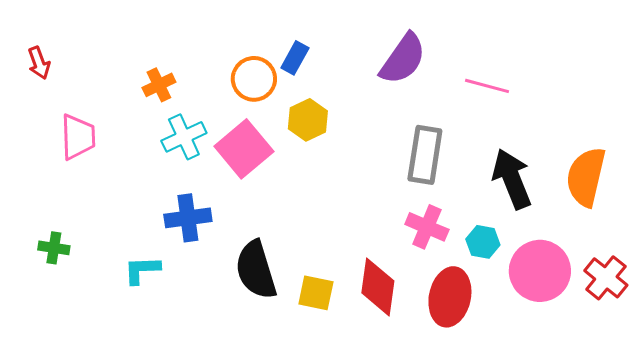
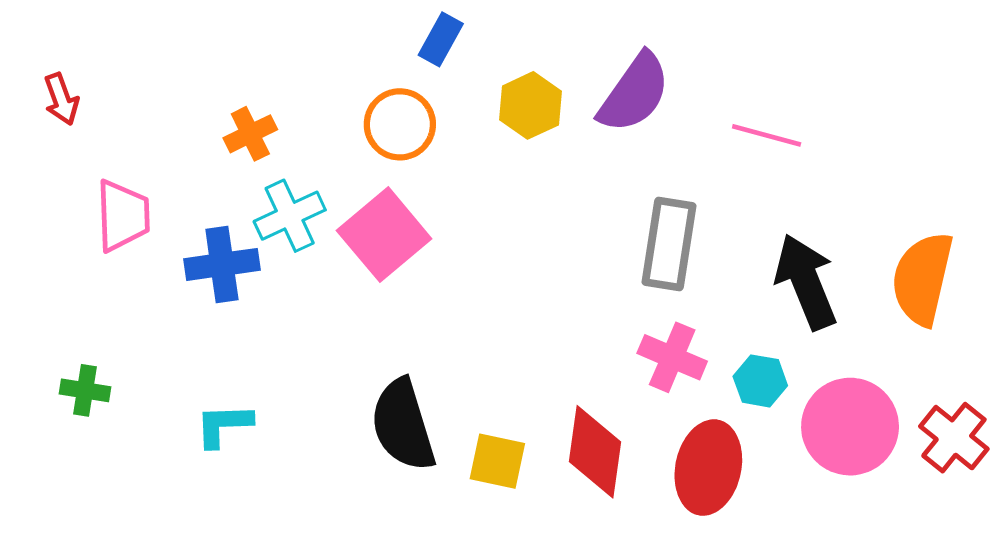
blue rectangle: (295, 58) -> (441, 39), moved
yellow hexagon: (308, 120) -> (530, 105), moved
blue cross: (188, 218) -> (222, 264), moved

